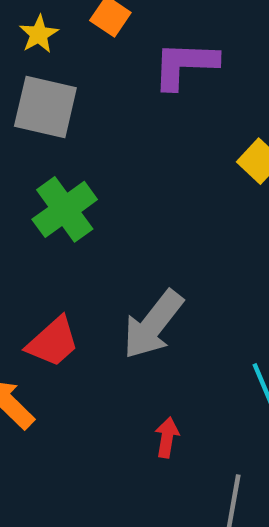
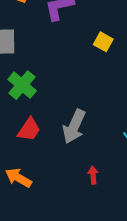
red trapezoid: (53, 342) -> (29, 130), moved

